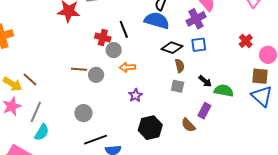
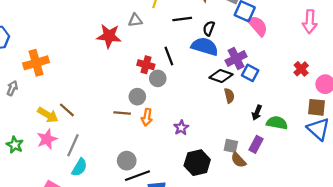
purple cross: (196, 19) -> (236, 58), moved
blue square: (199, 45) -> (250, 73), turned 35
orange arrow: (127, 67) -> (147, 117), moved, turned -77
brown line: (79, 69) -> (122, 113), moved
gray circle: (96, 75) -> (137, 97), moved
black arrow: (205, 81) -> (257, 113), turned 72
gray square: (178, 86) -> (231, 146), moved
gray circle: (83, 113) -> (127, 161), moved

